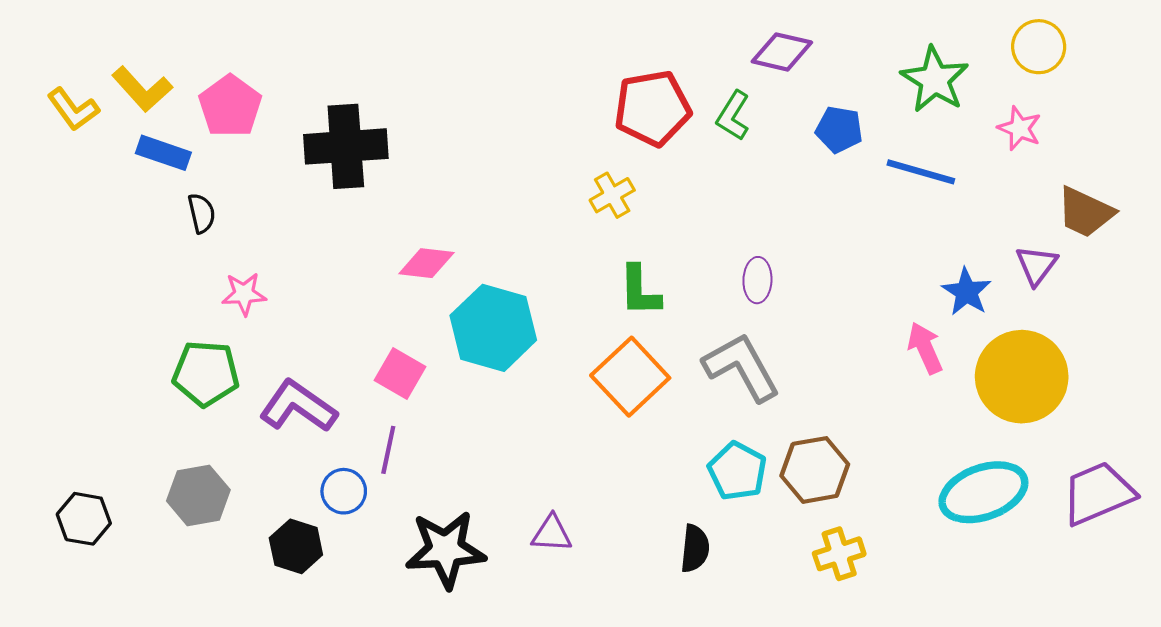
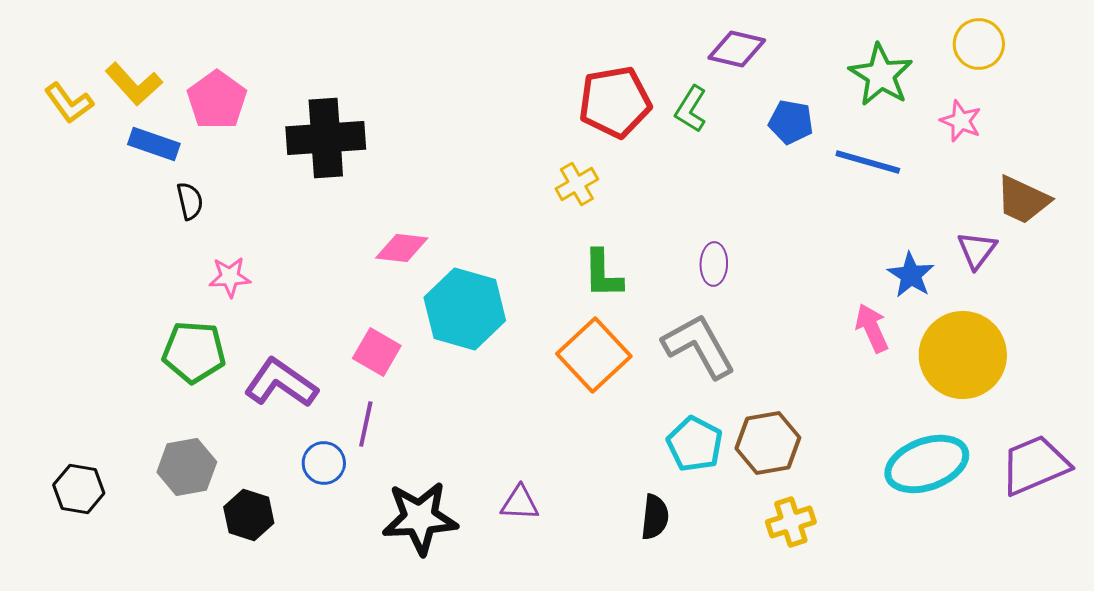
black hexagon: (296, 546) -> (249, 515), moved

